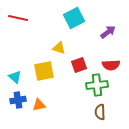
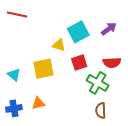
cyan square: (74, 18) -> (78, 32), moved
green cross: (97, 85) -> (98, 83), turned 35
blue cross: (18, 100) -> (14, 108), moved

